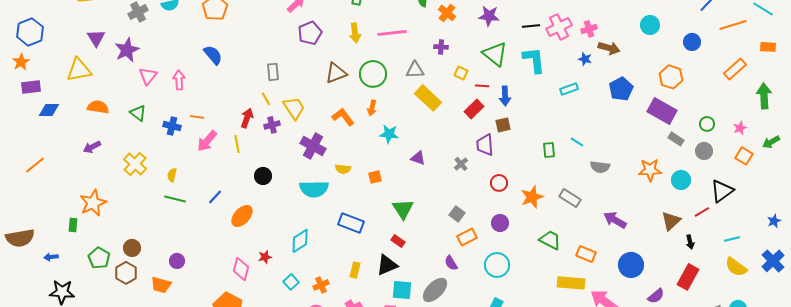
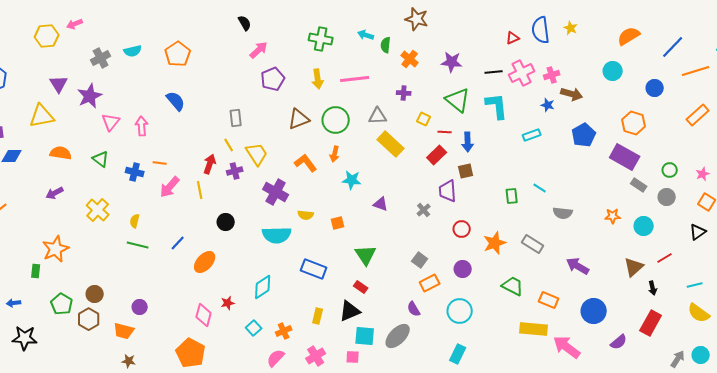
orange star: (650, 170) -> (613, 216), size x0.7
black triangle: (722, 191) -> (698, 232), moved, size x0.7

